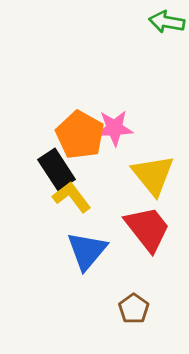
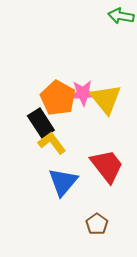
yellow triangle: (153, 175) -> (106, 99), moved

